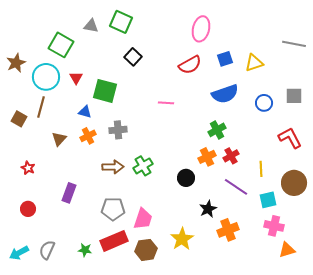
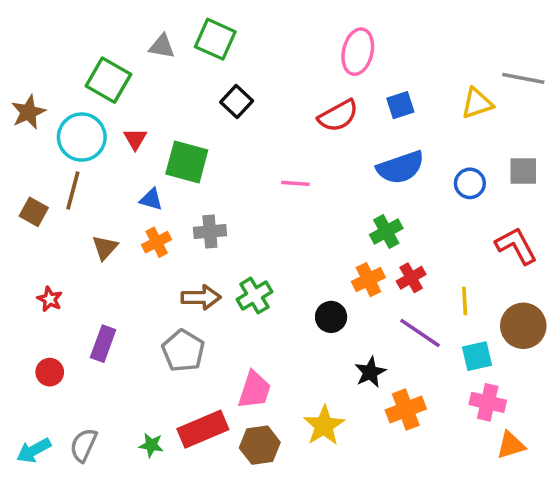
yellow triangle: (254, 63) -> (477, 103), moved
purple rectangle: (69, 193) -> (103, 344), moved
gray pentagon: (113, 209) -> (183, 351), moved, turned 30

